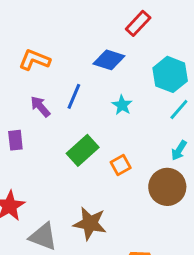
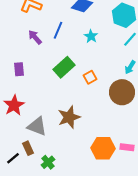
purple rectangle: (15, 140) -> (19, 69), moved
brown star: (90, 223) -> (69, 117), turned -30

